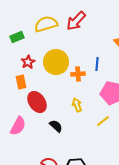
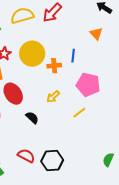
yellow arrow: (77, 105) -> (53, 97), turned -112

